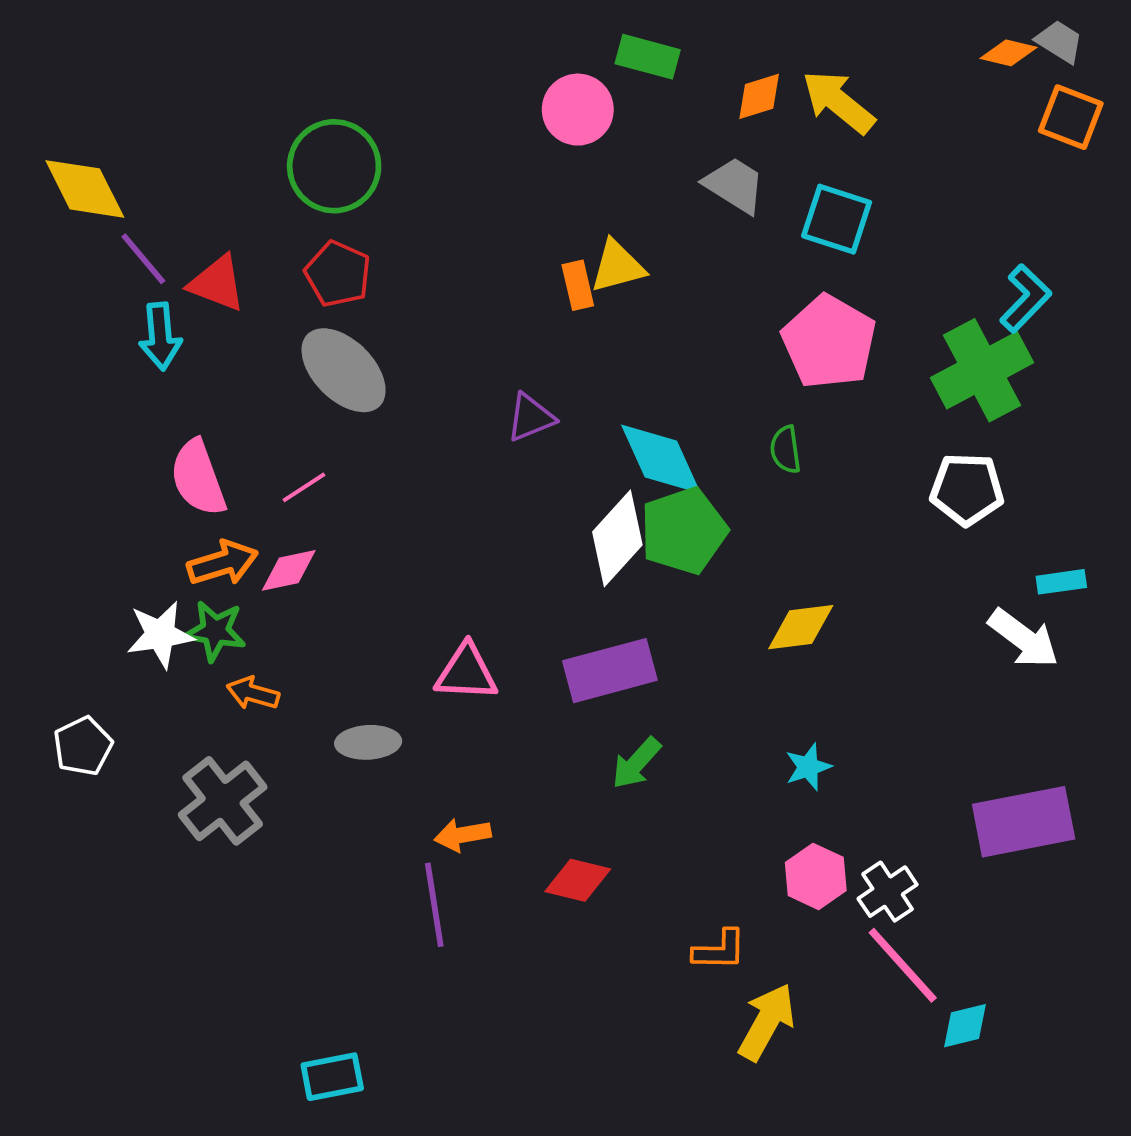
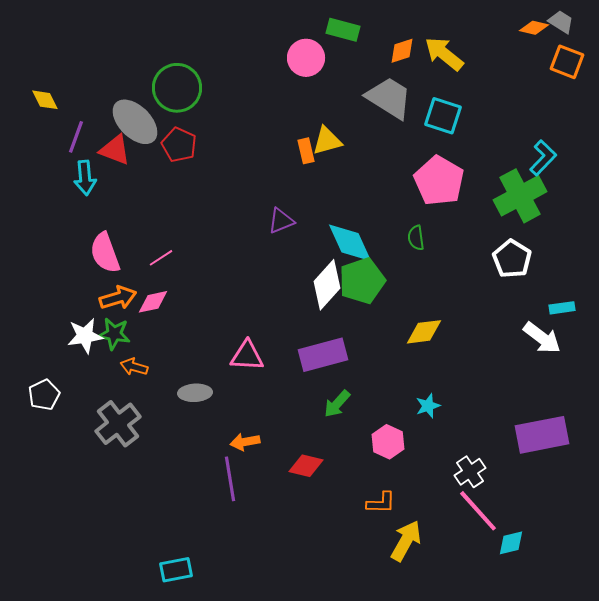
gray trapezoid: (735, 185) -> (389, 98), size x1.4
yellow diamond: (85, 189) -> (45, 100), size x0.6
purple line: (143, 259) -> (76, 137), turned 60
gray ellipse: (344, 370) -> (135, 122), moved
white pentagon: (967, 489) -> (512, 259), turned 30
pink hexagon: (816, 876) -> (388, 442), moved

